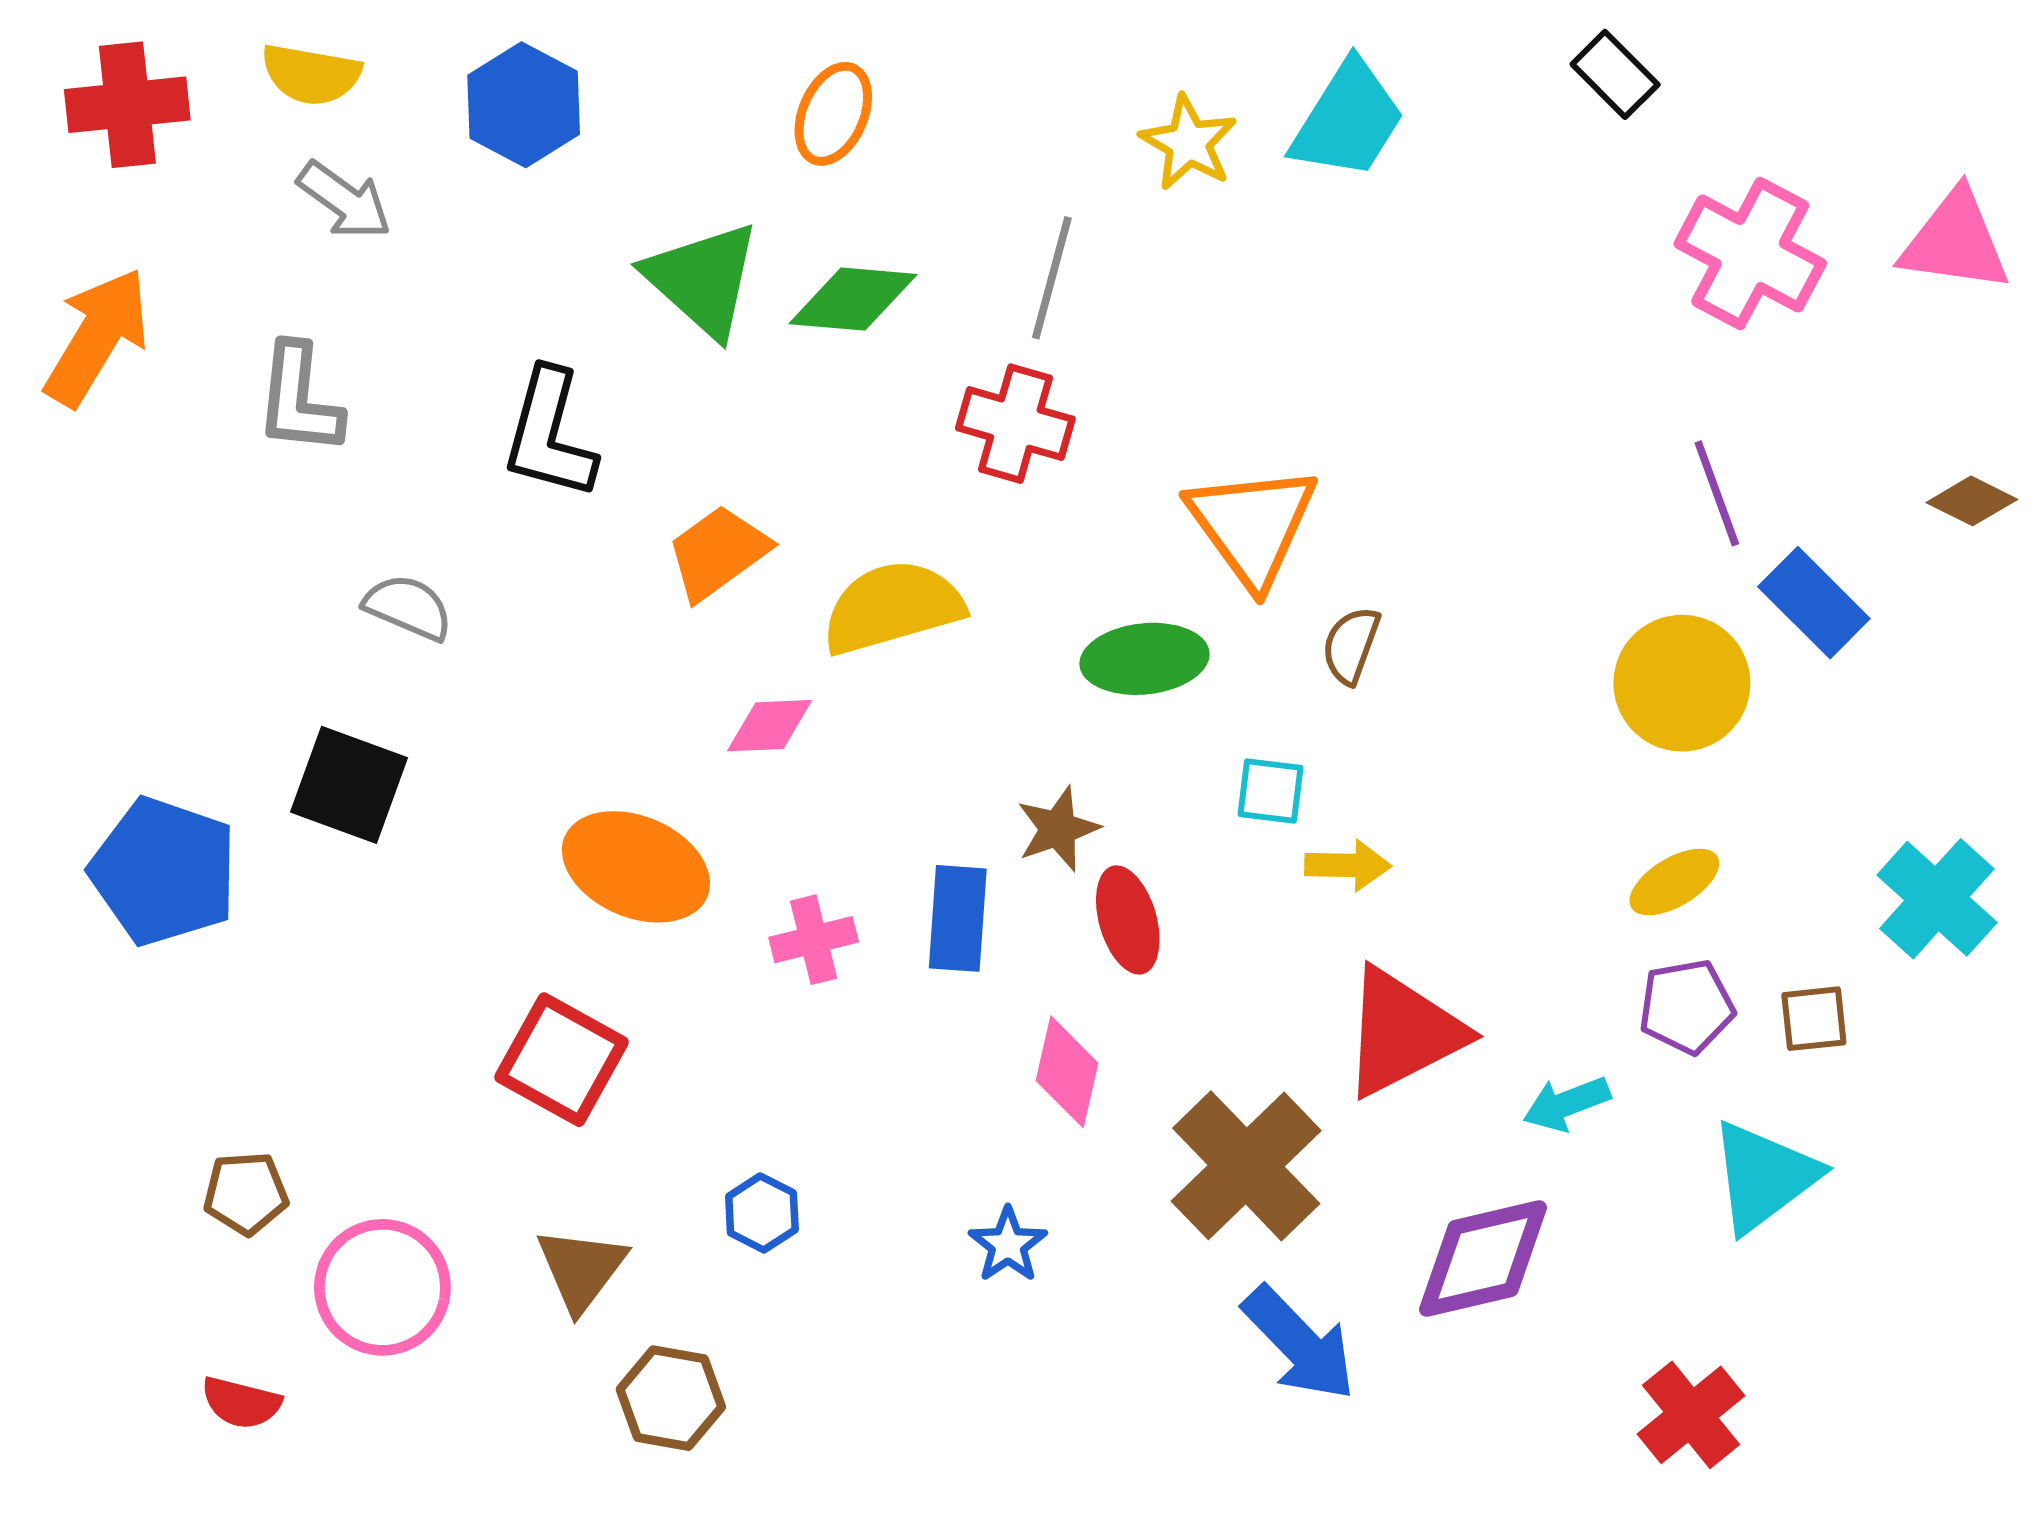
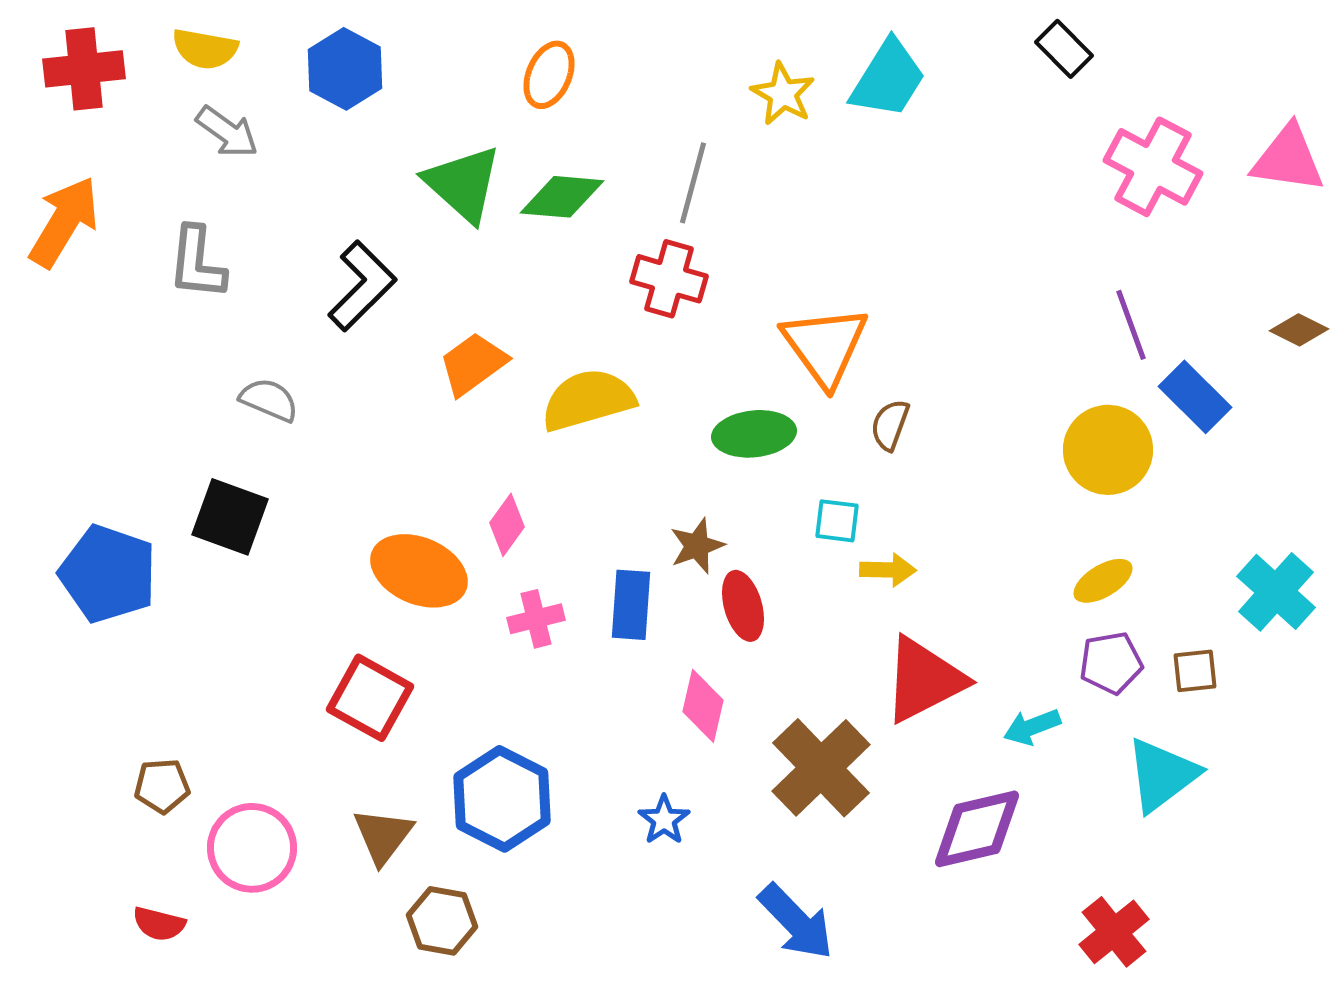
black L-shape: (549, 434) -> (362, 286), turned -150
pink diamond: (770, 726) -> (507, 525), moved, turned -52
blue hexagon: (762, 1213) -> (502, 799), size x2.0
blue arrow: (1299, 1344) -> (796, 922), moved

